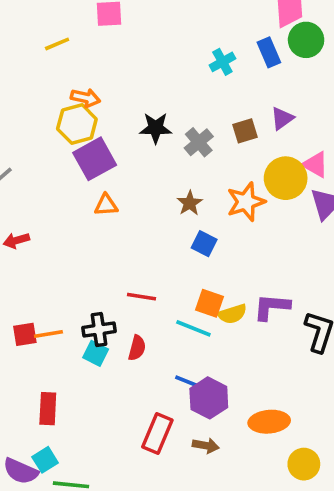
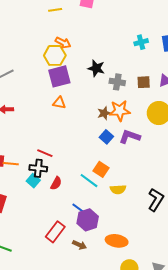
gray cross: (199, 142) -> (117, 82), turned 35
orange star: (246, 202) -> (120, 111), moved
red line: (142, 297) -> (45, 153), moved
purple L-shape: (272, 307) -> (130, 137), moved
yellow semicircle: (232, 314) -> (118, 189), moved

